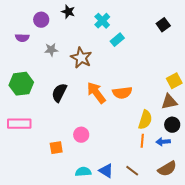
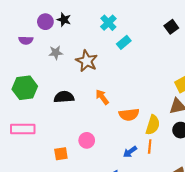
black star: (68, 12) -> (64, 20), moved
black semicircle: (59, 93) -> (64, 97), turned 60
orange arrow: (96, 93) -> (102, 97), size x0.7
orange semicircle: (122, 93) -> (129, 115), moved
blue arrow: (163, 142) -> (130, 152), moved, turned -32

